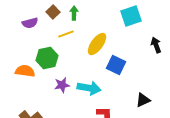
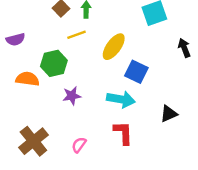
purple semicircle: (30, 23) -> (16, 39), moved
cyan arrow: (89, 88) -> (121, 99), moved

